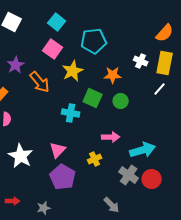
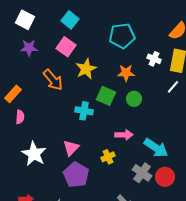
cyan pentagon: (94, 41) -> (122, 36), moved
purple star: (16, 65) -> (29, 48), moved, turned 30
cyan arrow: (143, 150) -> (156, 148), turned 50

